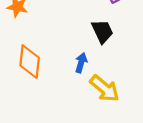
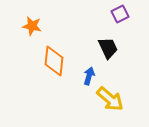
orange diamond: (30, 62) -> (54, 61), moved

